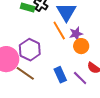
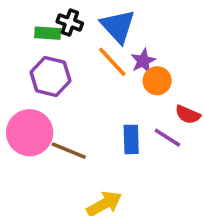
purple hexagon: (30, 50) -> (50, 77), moved
blue rectangle: (60, 75) -> (131, 139), turned 35

